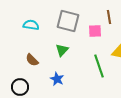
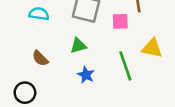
green triangle: (62, 50) -> (78, 46), turned 32
blue star: (57, 79) -> (86, 75), moved

